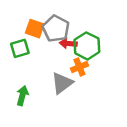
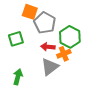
orange square: (35, 29) -> (30, 12), moved
red arrow: (68, 43) -> (48, 47), moved

